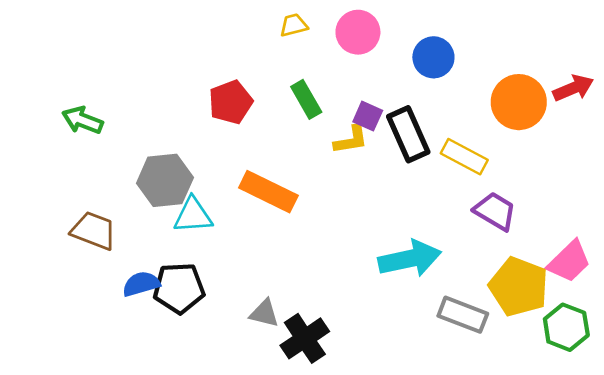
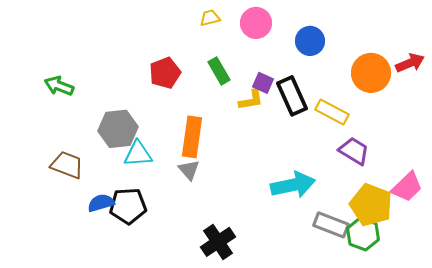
orange rectangle: (268, 192) -> (192, 137), turned 72
gray triangle: (264, 313) -> (189, 170), moved, turned 35
green hexagon: (566, 327) -> (363, 234), moved

